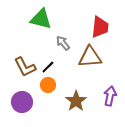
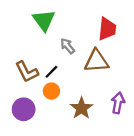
green triangle: (41, 19) -> (44, 20), turned 40

